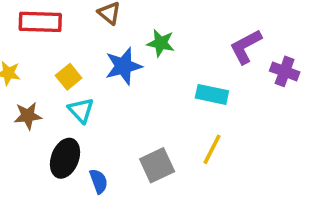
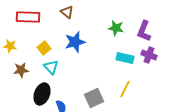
green star: (161, 43) -> (116, 28), moved
purple L-shape: (246, 47) -> (144, 31), turned -40
purple cross: (285, 71) -> (149, 55), moved

